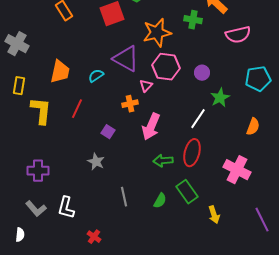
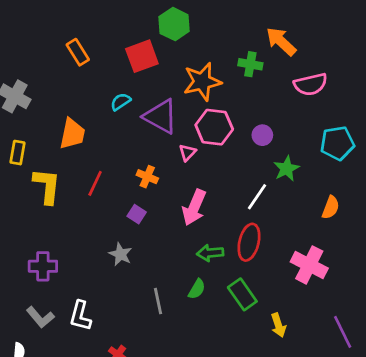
cyan semicircle: (96, 76) -> (121, 102), moved
orange cross: (130, 104) -> (147, 177), moved, turned 35
green semicircle: (160, 201) -> (197, 289), moved

